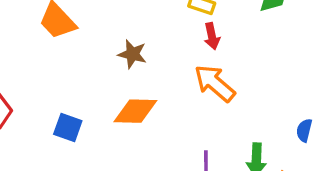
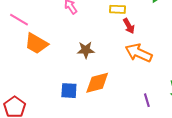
blue square: (68, 128) -> (69, 91), moved

